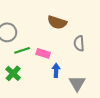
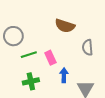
pink rectangle: (43, 53) -> (50, 58), turned 48
green cross: (13, 73) -> (31, 81), moved, turned 35

